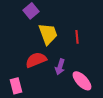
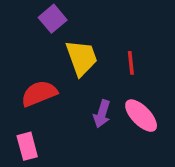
red semicircle: (36, 60) -> (39, 93), moved
pink ellipse: (82, 81) -> (141, 116), moved

